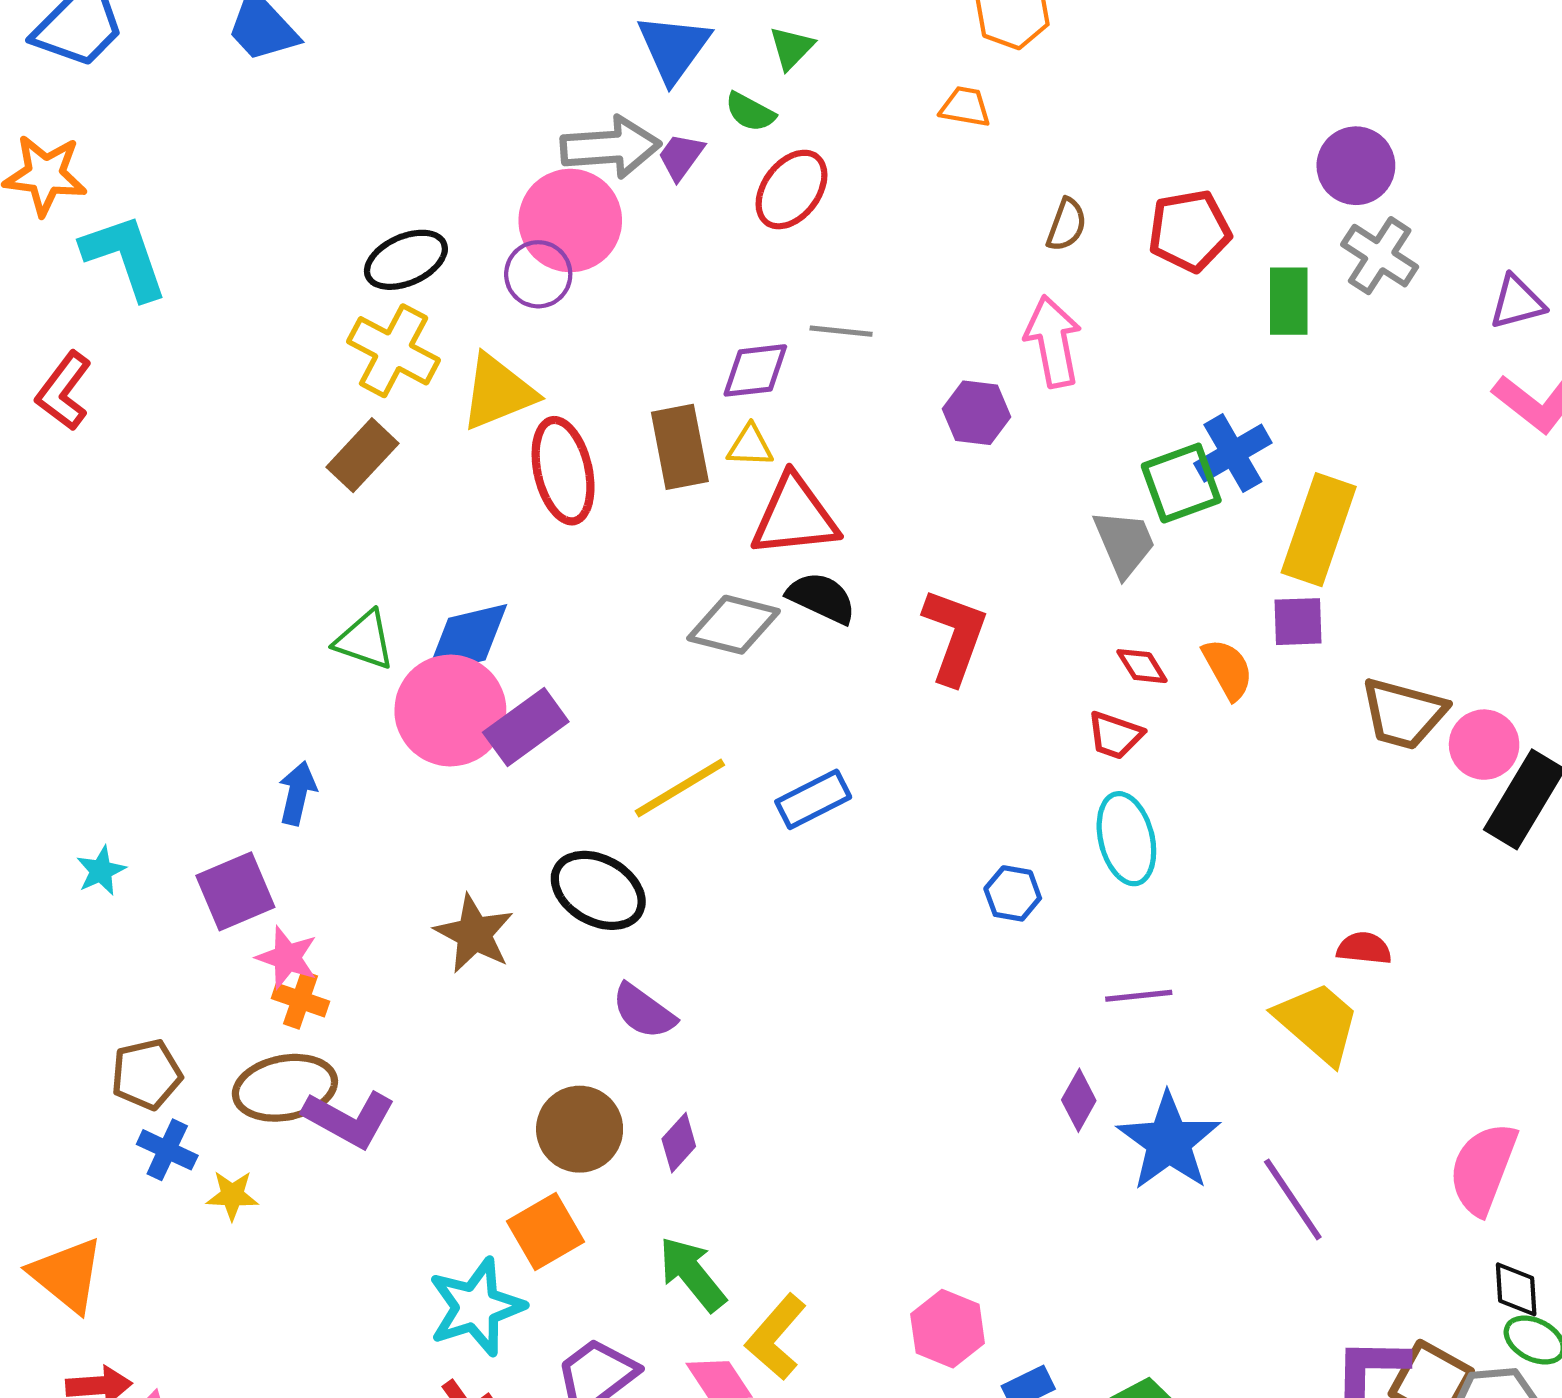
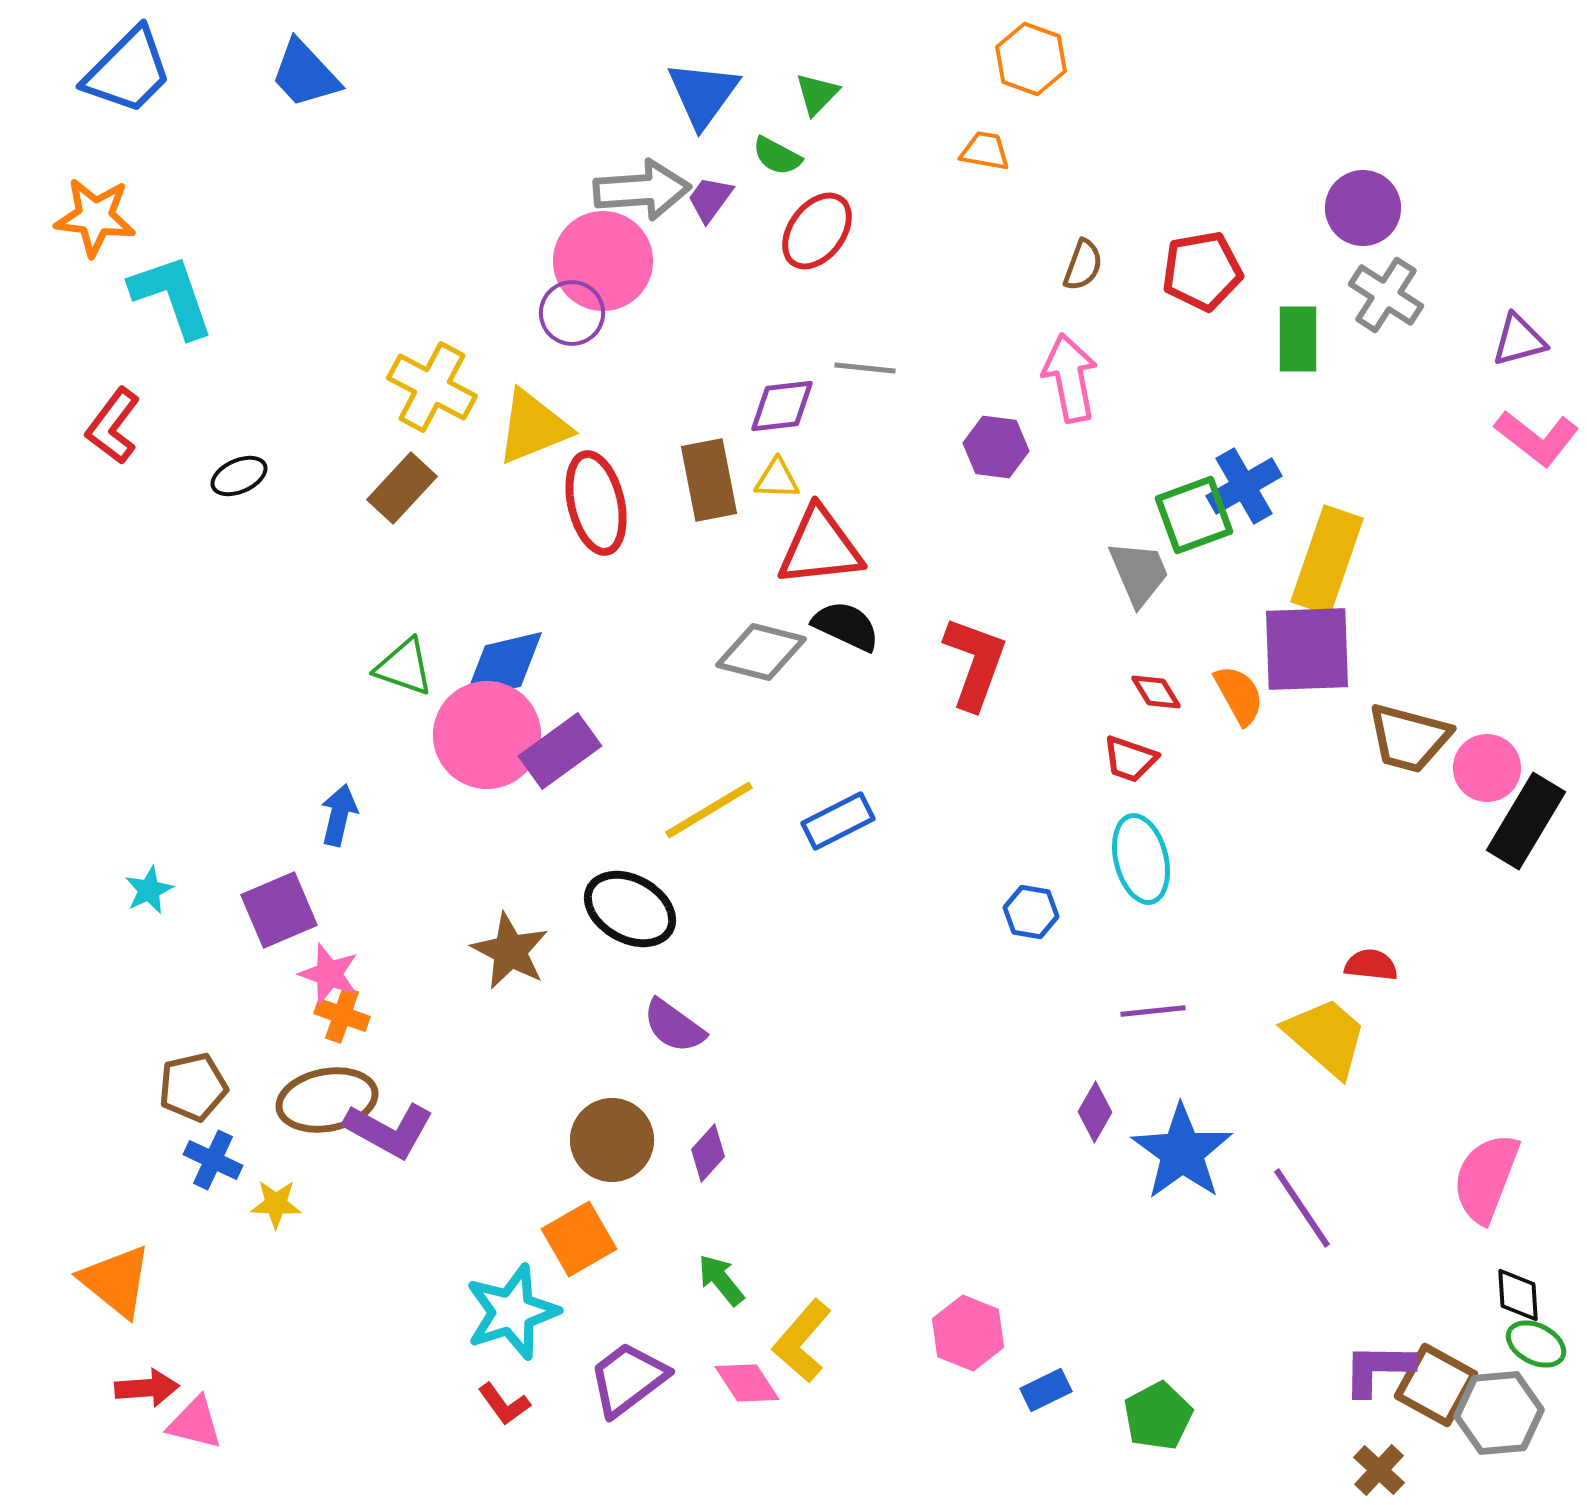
black ellipse: (406, 260) -> (239, 476), moved, size x0.7
purple square: (1298, 622) -> (1307, 649), size x1.8
green arrow: (692, 1274) -> (721, 1280), size x0.7

